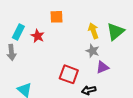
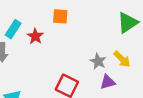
yellow arrow: (93, 31) -> (122, 59), moved, turned 147
green triangle: (115, 32) -> (128, 23), moved

